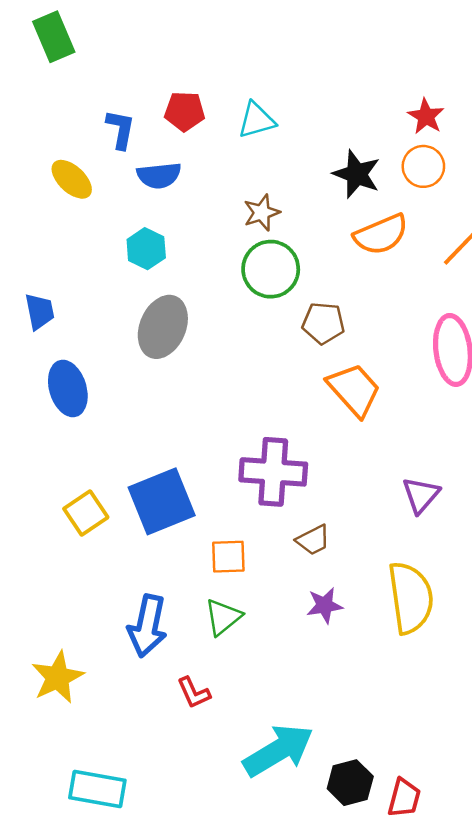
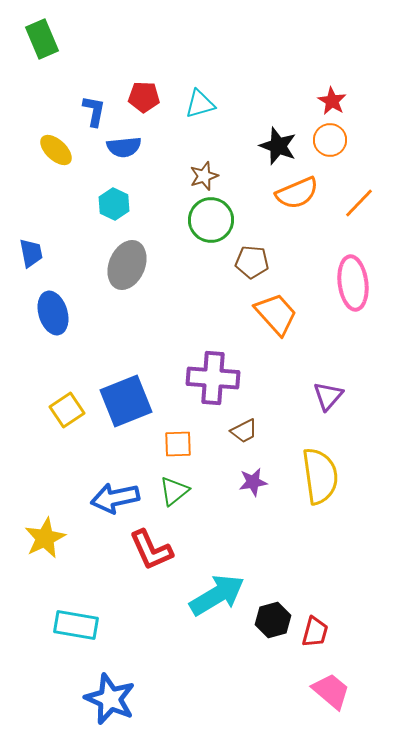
blue arrow: (147, 626) -> (115, 498), turned 66
red L-shape: (194, 693) -> (151, 550), size x1.6

